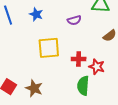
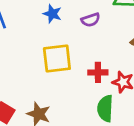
blue star: (36, 14) -> (52, 14), moved

